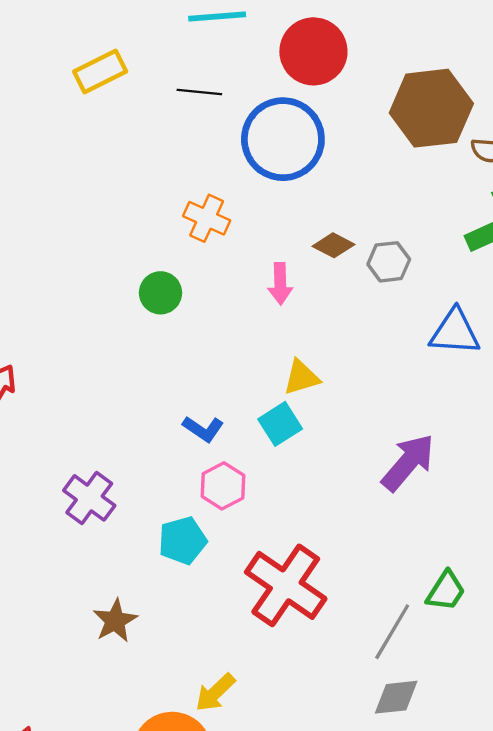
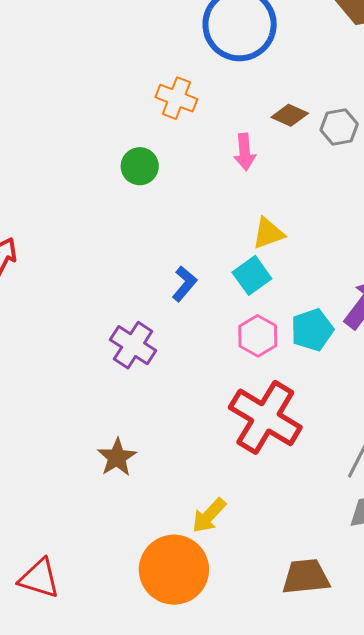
blue L-shape: (203, 429) -> (184, 284), turned -81
pink hexagon: (223, 486) -> (258, 336), moved
purple cross: (89, 498) -> (133, 345), moved
cyan pentagon: (182, 541) -> (312, 330), moved

